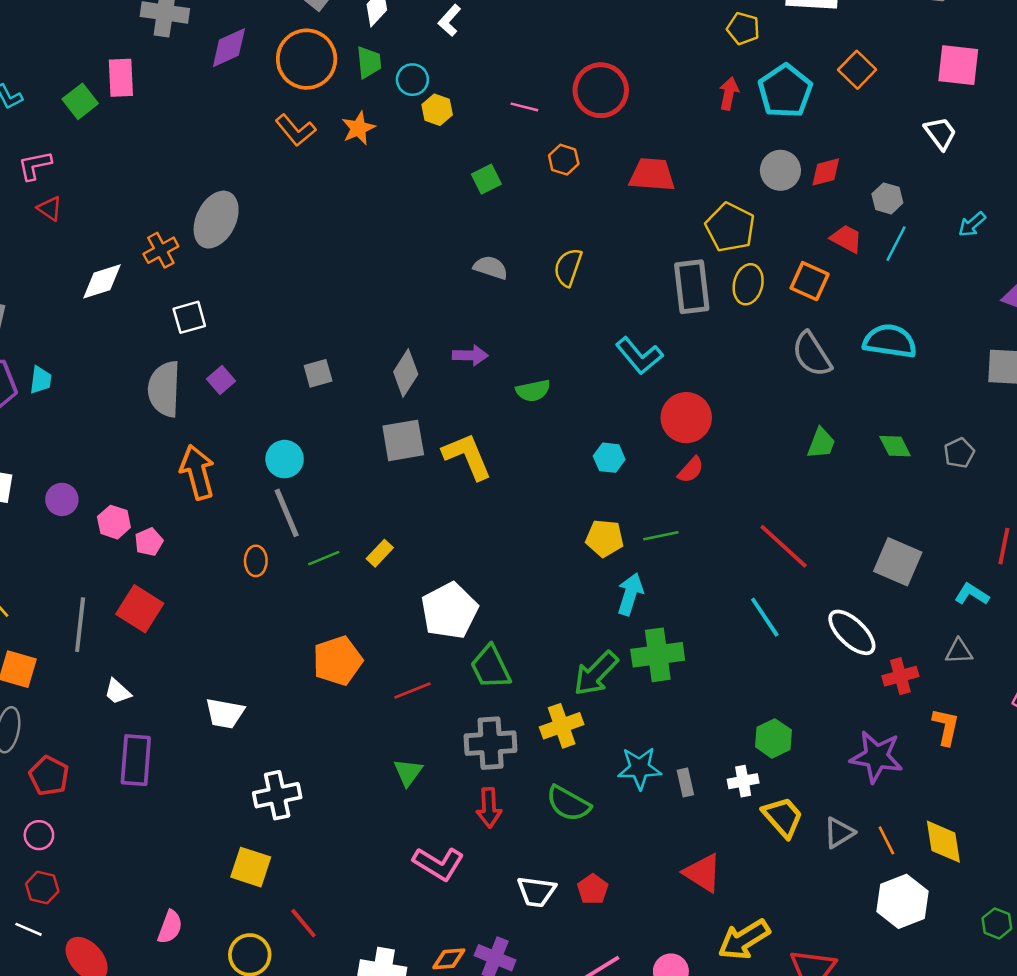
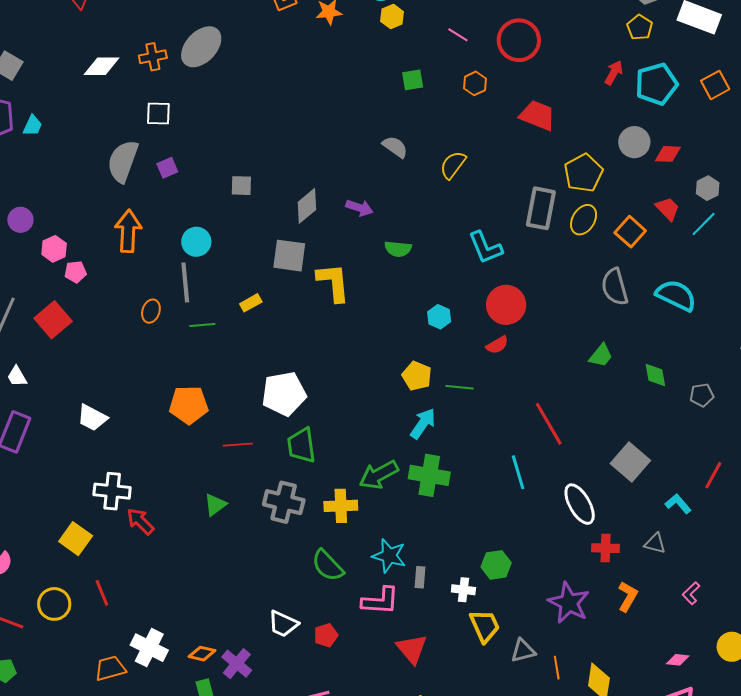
yellow rectangle: (380, 553) -> (251, 303), moved
red arrow: (489, 808) -> (140, 521), moved, turned 120
pink L-shape: (438, 864) -> (380, 601), moved, turned -45

